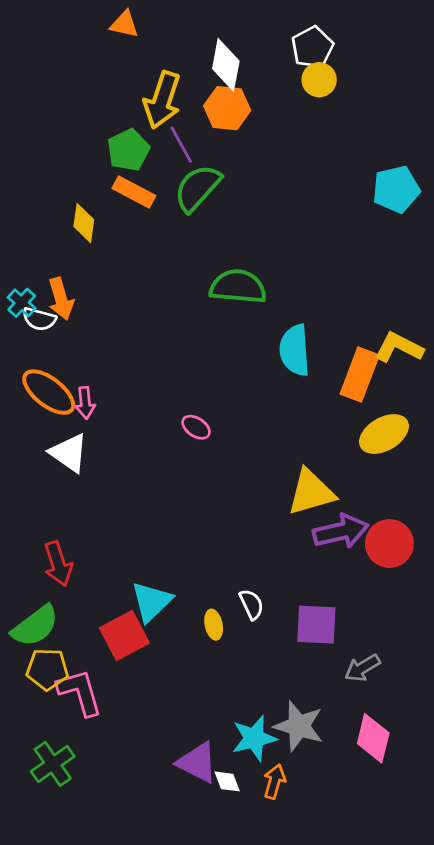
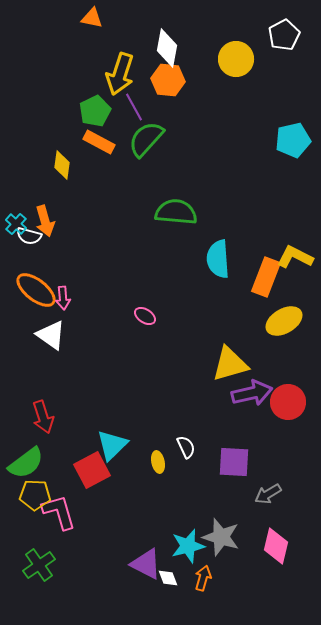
white pentagon: (312, 47) -> (284, 35), moved
yellow circle: (319, 80) -> (236, 59), size x1.4

